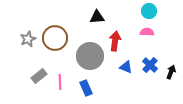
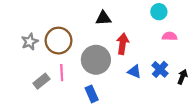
pink semicircle: (147, 32) -> (170, 36), moved
pink line: (60, 82) -> (62, 73), moved

